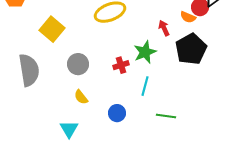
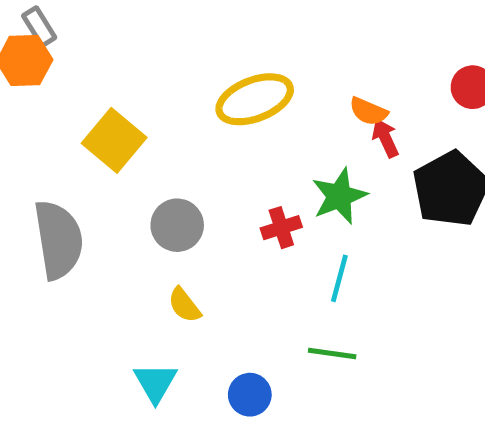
orange semicircle: (188, 17) -> (368, 111), moved
blue circle: (117, 113) -> (250, 395), moved
green line: (166, 116) -> (332, 354), moved

